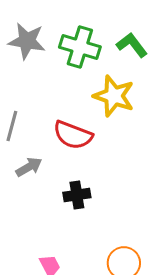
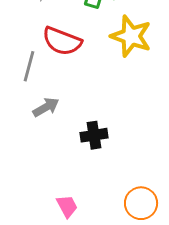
red semicircle: (73, 135) -> (62, 41), moved

